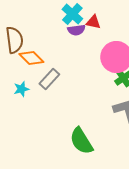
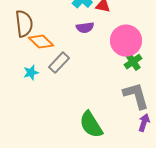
purple semicircle: (76, 30) -> (85, 28), moved

